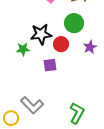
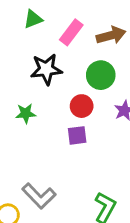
black star: (41, 34) -> (46, 69), moved
purple square: (50, 65) -> (77, 135), moved

